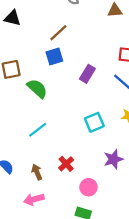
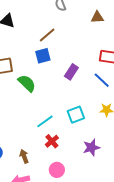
cyan line: (38, 130) -> (45, 121), moved
red cross: (66, 164) -> (52, 141), moved
pink circle: (88, 187) -> (57, 170), moved

